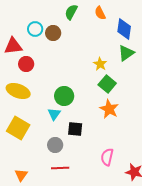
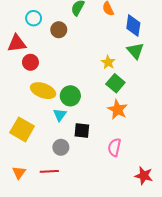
cyan circle: (35, 29) -> (34, 18), moved
green triangle: (126, 53) -> (135, 51), turned -36
yellow ellipse: (18, 91) -> (43, 91), moved
pink semicircle: (107, 157) -> (114, 147), moved
red line: (60, 168) -> (49, 171), moved
orange triangle: (21, 175) -> (19, 172), moved

